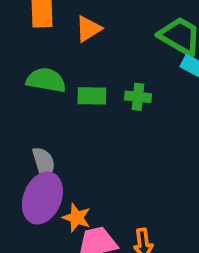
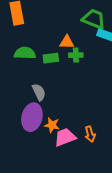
orange triangle: (88, 29) -> (67, 42), moved, turned 42
gray semicircle: (44, 163) -> (39, 92), moved

